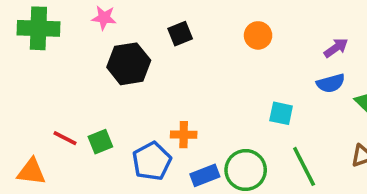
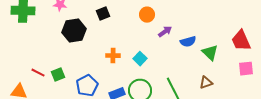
purple arrow: (336, 48) -> (165, 32), moved
cyan square: (281, 113) -> (140, 59), moved, turned 32
orange cross: (184, 135) -> (113, 56), moved

